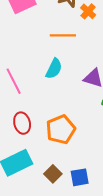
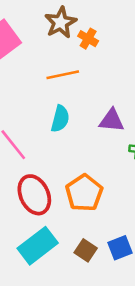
red ellipse: (22, 123) -> (34, 195), size x1.4

